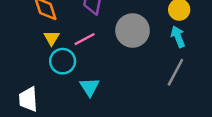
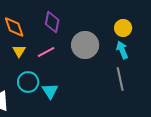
cyan circle: (63, 61) -> (28, 82), moved
gray line: (175, 72) -> (120, 79), turned -40

